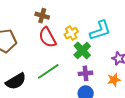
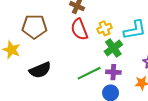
green line: (48, 71) -> (89, 73), moved

